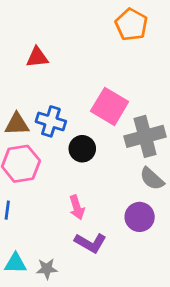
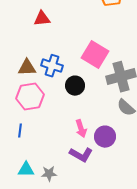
pink arrow: (77, 207) -> (81, 129), moved
purple circle: (140, 217) -> (105, 137), moved

